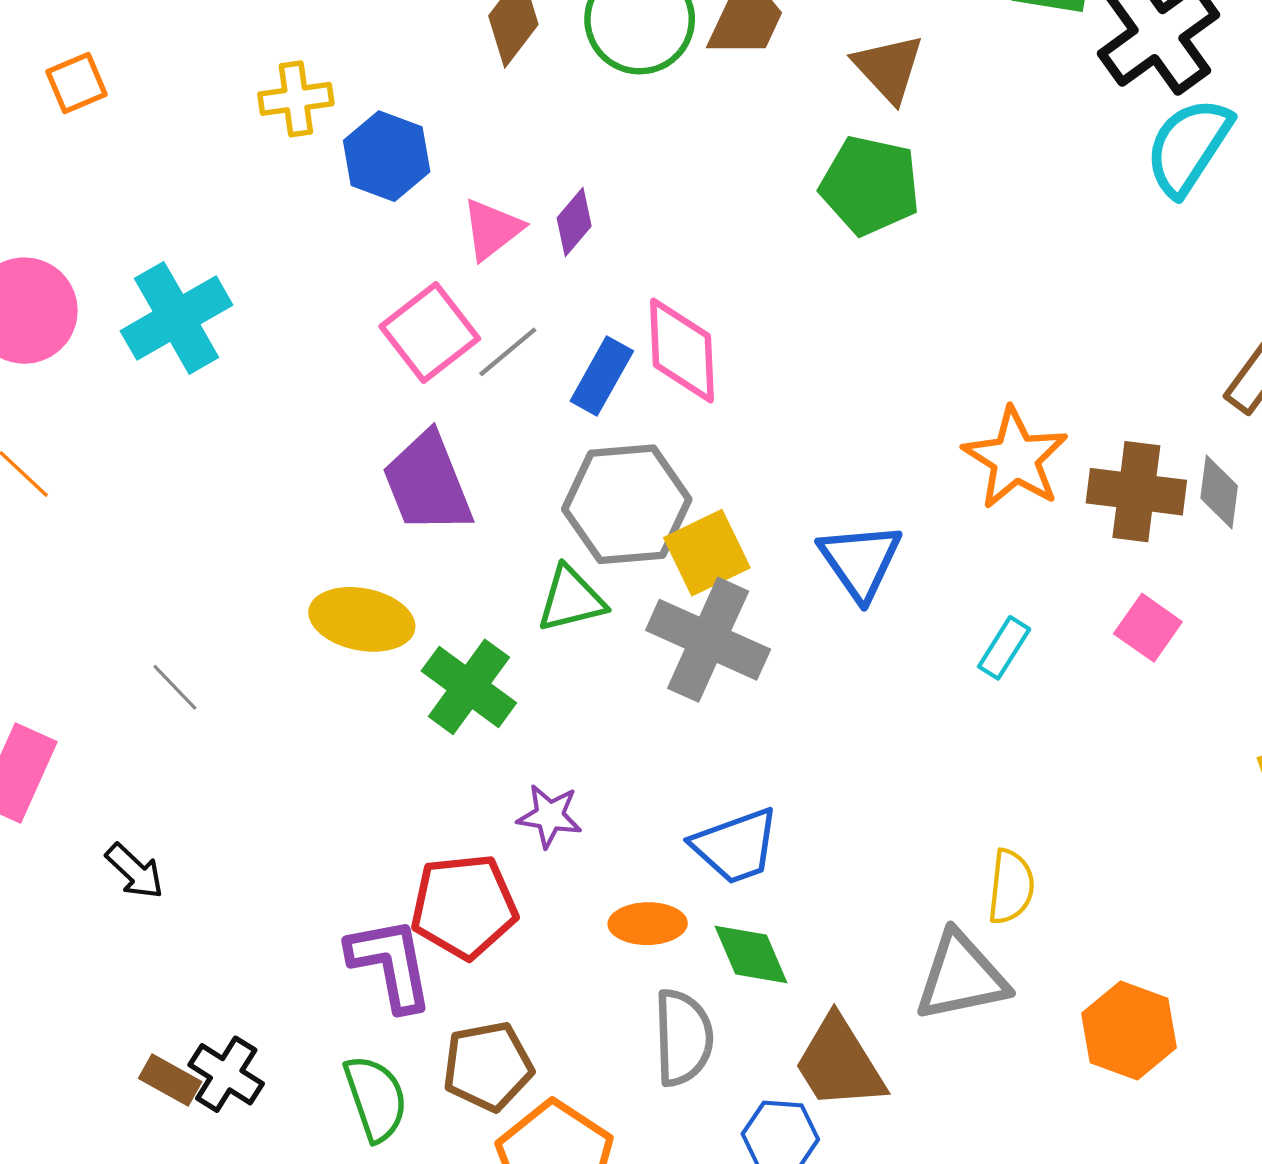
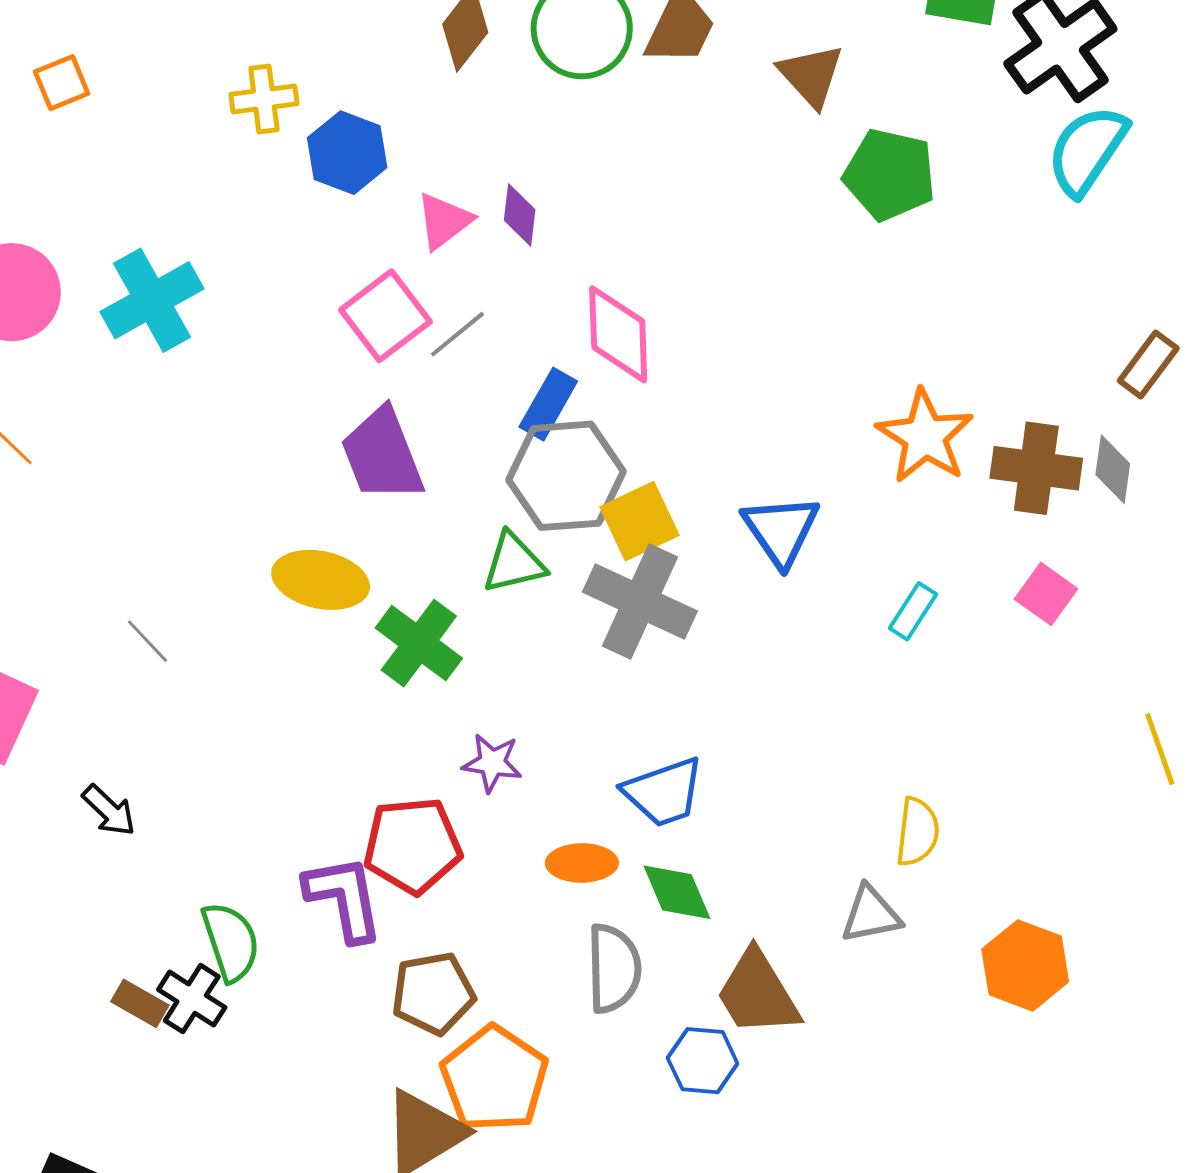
green pentagon: (870, 185) -> (890, 175), moved
purple diamond: (574, 222) -> (520, 215), turned -34
blue rectangle: (602, 376) -> (548, 404), moved
gray triangle: (961, 977) -> (871, 914), size x0.7
green semicircle: (376, 1098) -> (231, 942), moved

